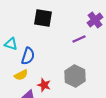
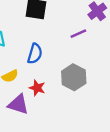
blue semicircle: (28, 56) -> (35, 54), moved

